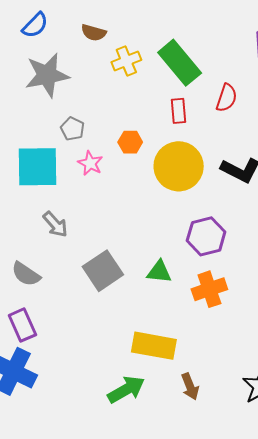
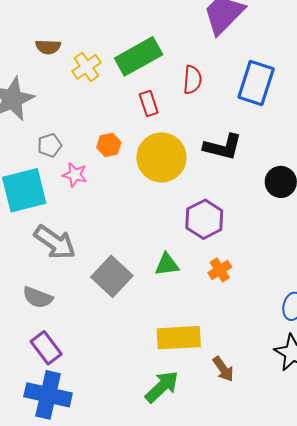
green rectangle: (180, 63) -> (139, 56), turned -66
gray pentagon: (72, 129) -> (50, 145), turned -30
gray arrow: (55, 224) -> (55, 242), size x1.5
orange cross: (209, 289) -> (220, 270), size x0.7

